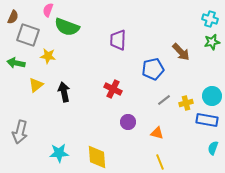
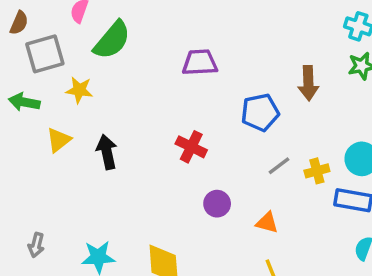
green semicircle: (67, 27) -> (112, 40), turned -70
gray square: (28, 35) -> (45, 54), turned -35
purple trapezoid: (118, 40) -> (200, 62), turned 85
brown arrow: (181, 52) -> (308, 83), turned 42
gray arrow: (20, 132) -> (36, 245), moved, size x0.6

